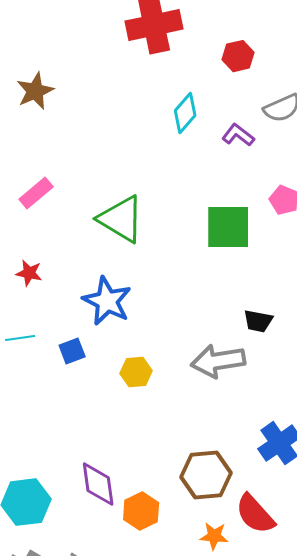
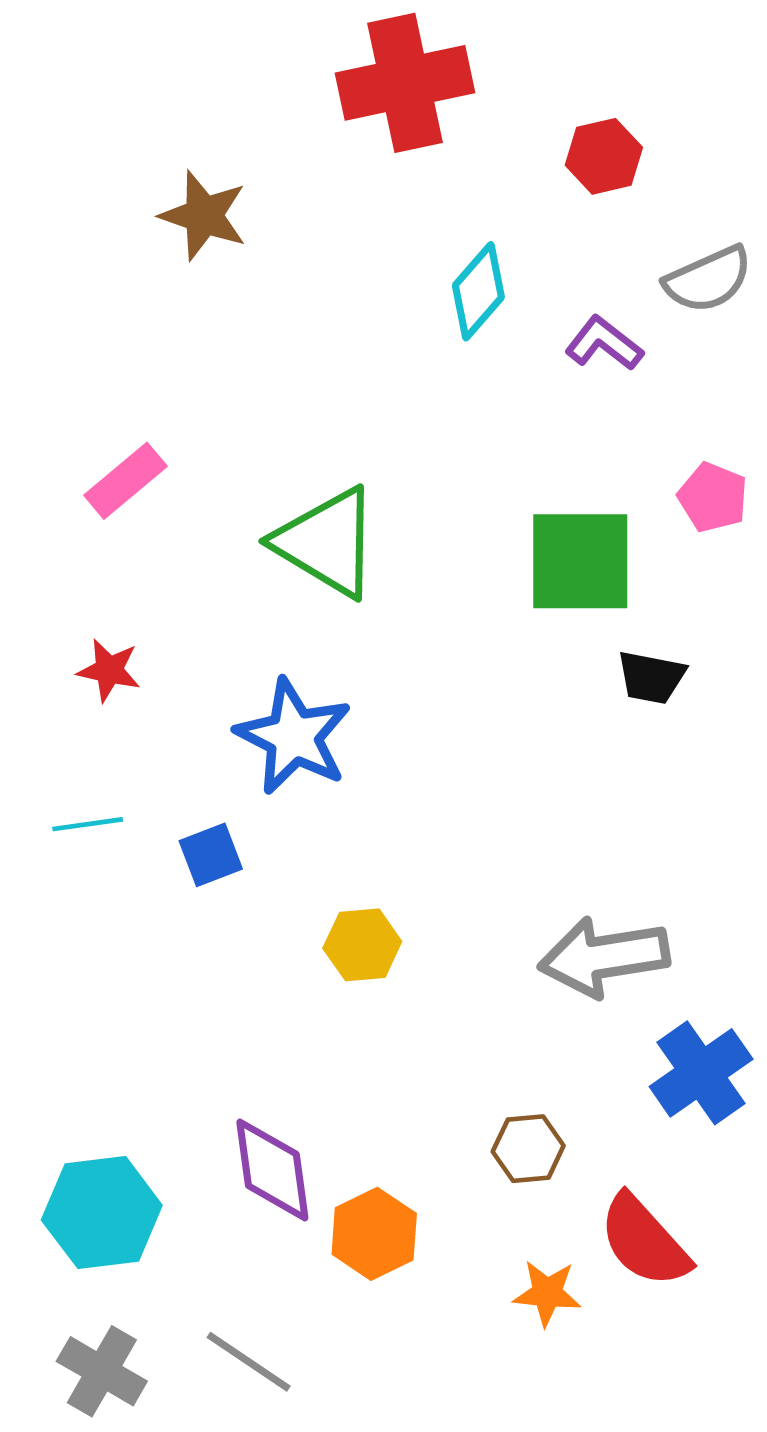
brown star: (35, 91) -> (204, 216), moved, turned -30
black trapezoid: (258, 321) -> (651, 677), moved
gray arrow: (218, 361) -> (604, 957), moved
yellow hexagon: (136, 372) -> (362, 945), moved
brown hexagon: (206, 475) -> (528, 1149), size x0.6

